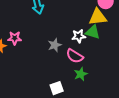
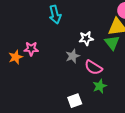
green triangle: (93, 32) -> (112, 43), turned 35
white star: (79, 36) -> (86, 38), moved

